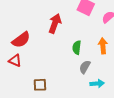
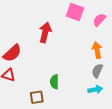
green semicircle: (77, 48) -> (54, 82), moved
gray semicircle: (85, 67) -> (97, 71), moved

